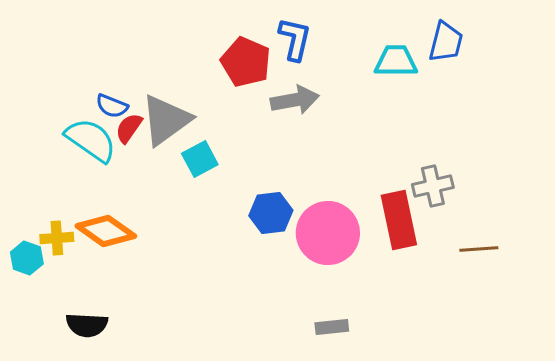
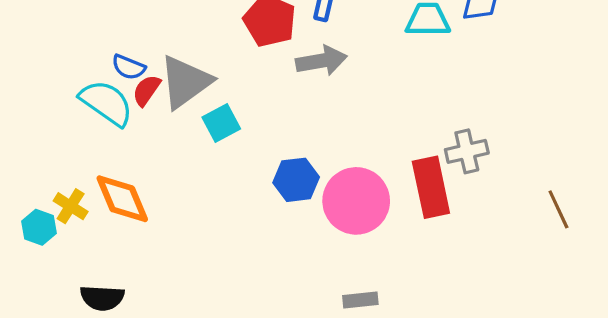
orange diamond: (106, 231) -> (122, 199), turned 32
yellow cross: (57, 238) -> (71, 206), turned 36
brown line: (479, 249) -> (558, 209), moved, turned 69

